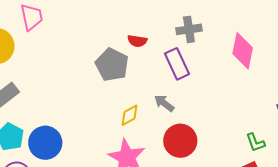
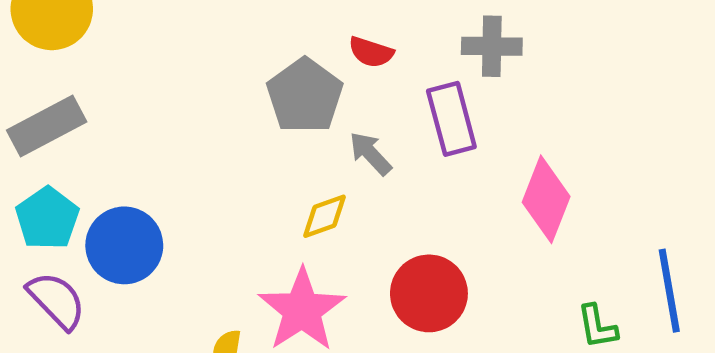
pink diamond: (243, 51) -> (546, 199), moved
gray arrow: (164, 103) -> (370, 154), moved

